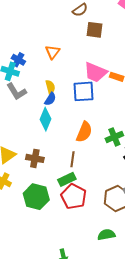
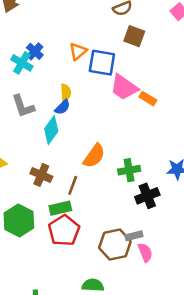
blue square: (83, 91) -> (102, 63), moved
gray L-shape: (17, 92) -> (23, 106), moved
brown cross: (35, 158) -> (41, 175), moved

